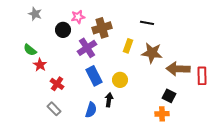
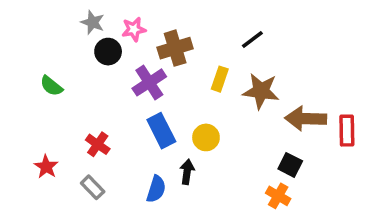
gray star: (35, 14) -> (93, 22), moved
black line: (147, 23) -> (252, 40), turned -48
red star: (40, 65) -> (46, 167), moved
orange cross: (162, 114) -> (278, 196), turned 32

